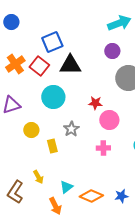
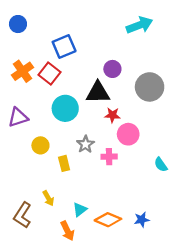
purple circle: (112, 51) -> (112, 69), moved
black triangle: (70, 65) -> (98, 93), moved
pink cross: (103, 148) -> (109, 157), moved

